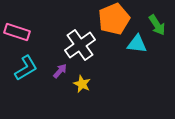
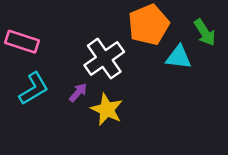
yellow star: (82, 84) -> (107, 109), size x1.4

